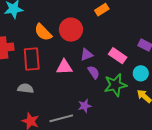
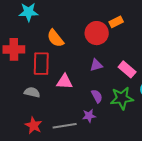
red circle: (71, 30) -> (97, 33), moved
pink triangle: (64, 67) -> (64, 82), moved
purple semicircle: (94, 72) -> (97, 96), moved

